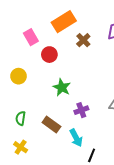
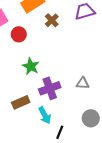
purple cross: (81, 110) -> (50, 88), size x1.5
brown rectangle: (51, 125) -> (21, 102), turned -60

